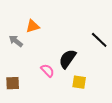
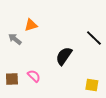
pink semicircle: (47, 70) -> (34, 76), moved
yellow square: (79, 82) -> (92, 85), moved

